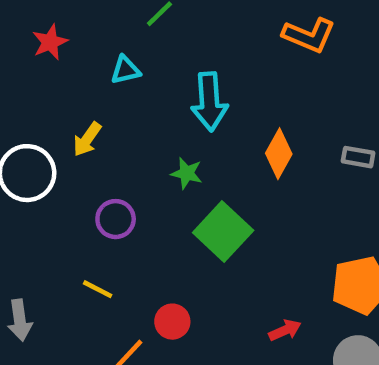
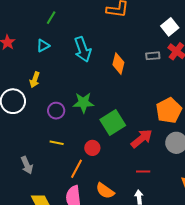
green star: (187, 173) -> (83, 103), moved, size x1.5
green square: (223, 231) -> (113, 123), moved, turned 30
red arrow: (285, 330) -> (142, 139), size x1.6

